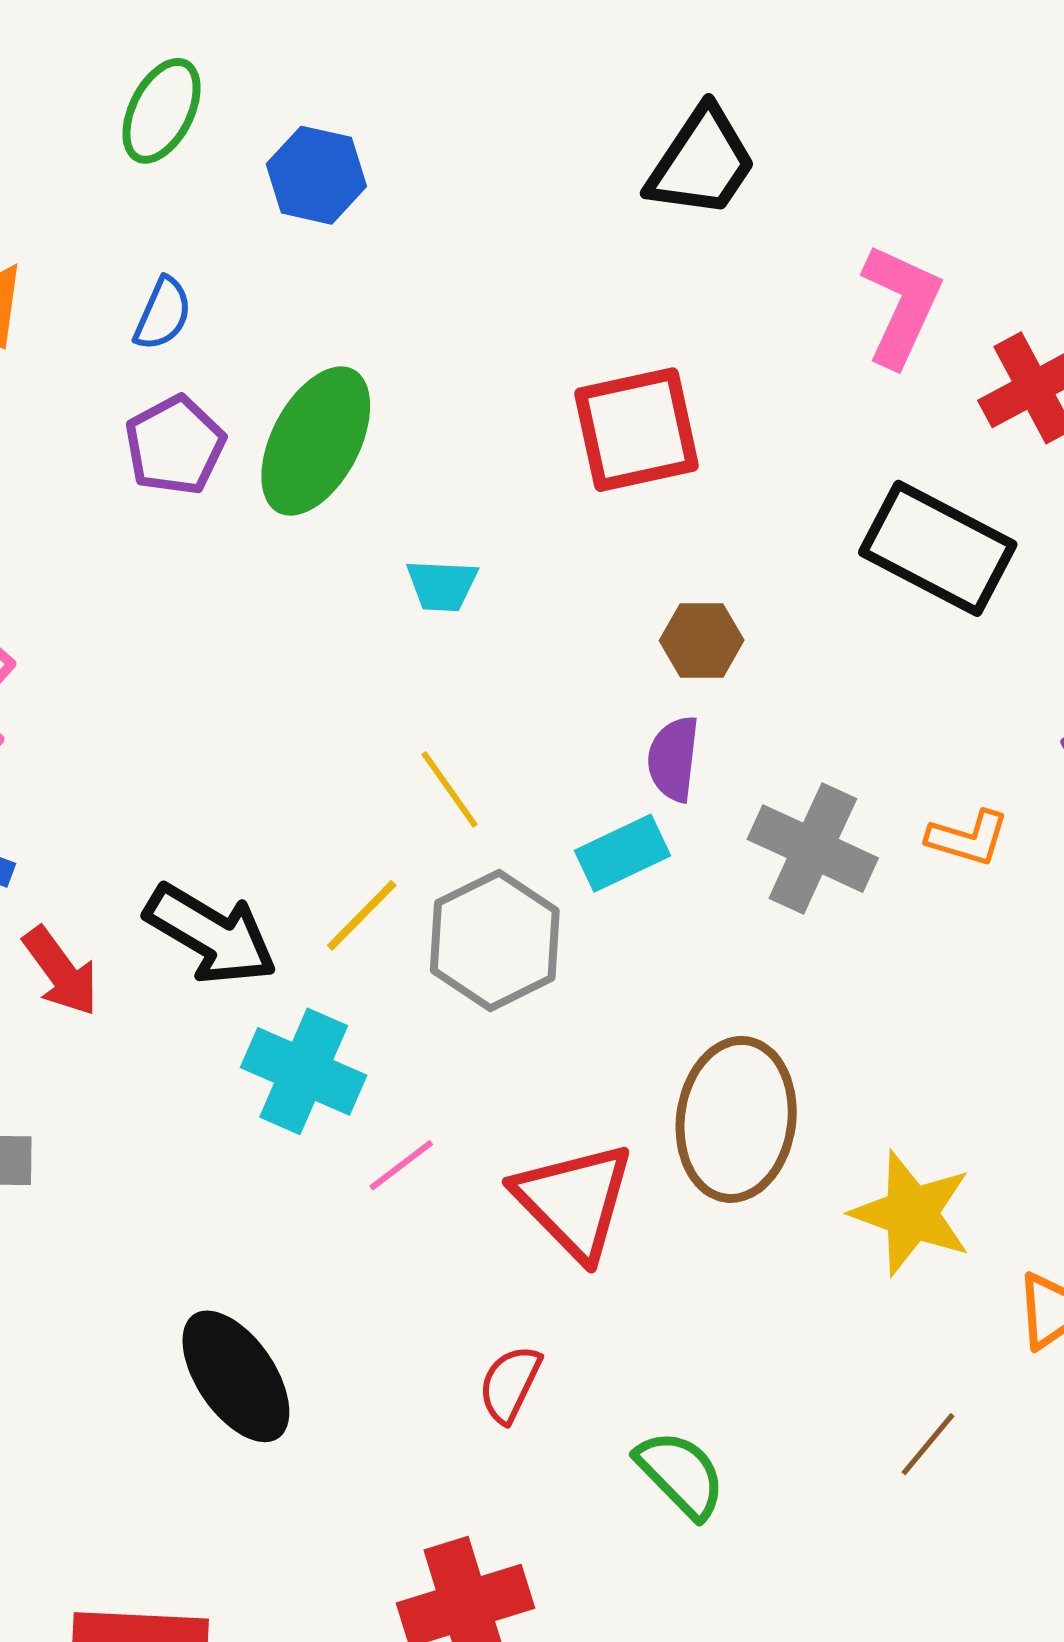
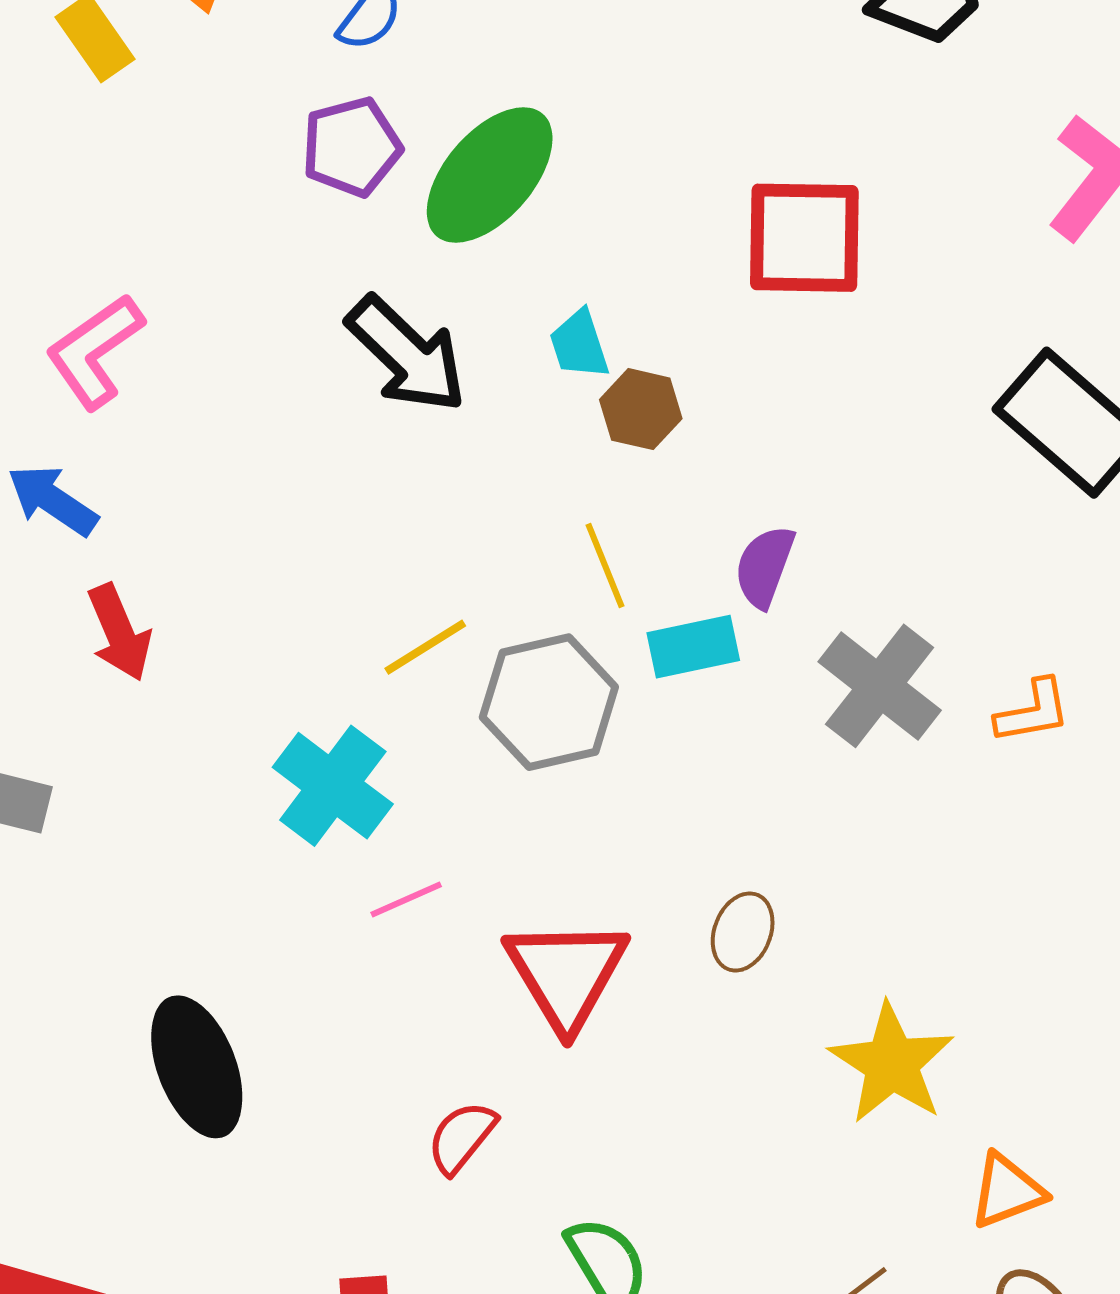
cyan trapezoid: (442, 585) -> (579, 344), turned 56
brown hexagon: (702, 640) -> (641, 409), moved
yellow line: (449, 789) -> (605, 566), moved
orange L-shape: (968, 838) -> (1033, 711), turned -40
black arrow: (211, 934) -> (407, 354), moved
brown ellipse: (736, 1119) -> (743, 932), size x0.5

